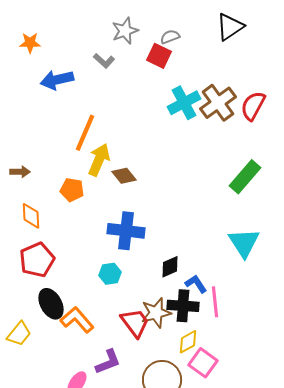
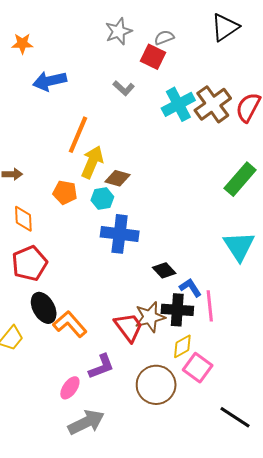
gray L-shape: (104, 61) -> (124, 88), moved
brown diamond: (124, 176) -> (118, 178), turned -35
black diamond: (170, 267) -> (164, 270), turned 70
cyan hexagon: (110, 274) -> (102, 198), moved

